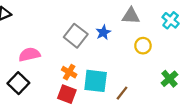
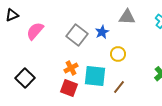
yellow circle: (143, 46) -> (118, 54), moved
pink semicircle: (29, 54) -> (35, 31), moved, turned -36
orange cross: (69, 72) -> (71, 68), turned 32

